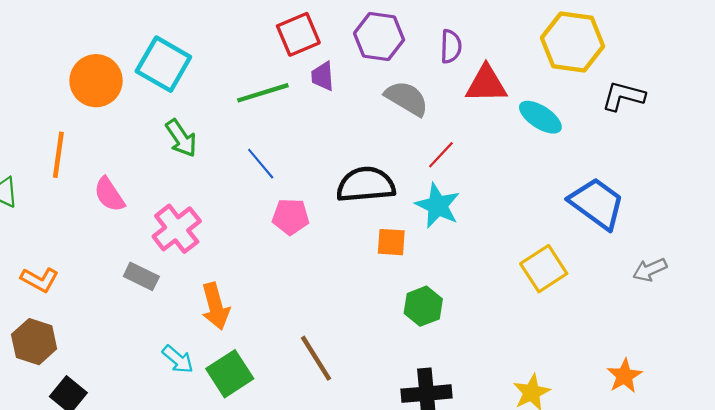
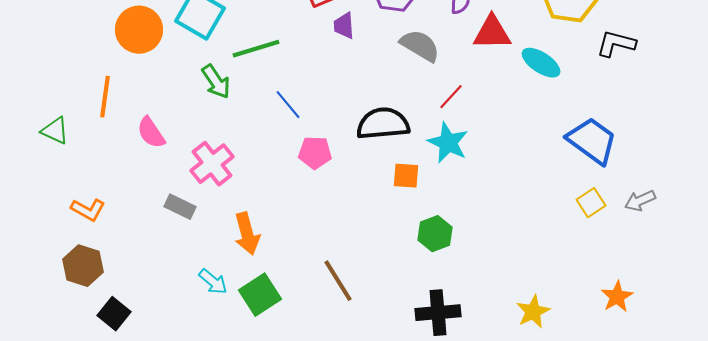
green line: (263, 93) -> (256, 49), moved
yellow square: (544, 269) -> (591, 203), moved, size x0.7

